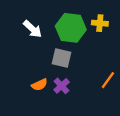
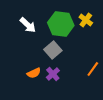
yellow cross: (100, 23) -> (86, 20), turned 32
gray square: (62, 58) -> (53, 50), turned 36

